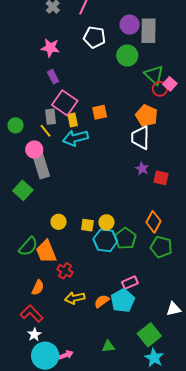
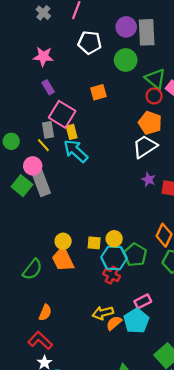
red circle: (160, 89) -> (154, 96), moved
orange square: (100, 112) -> (98, 92), moved
cyan arrow: (75, 138) -> (76, 151), turned 60
white trapezoid: (140, 138) -> (145, 147), turned 60
green square: (23, 190) -> (22, 186), moved
orange trapezoid: (46, 252) -> (63, 259), moved
red cross: (65, 271) -> (112, 275), moved
yellow arrow: (75, 298) -> (103, 313), moved

